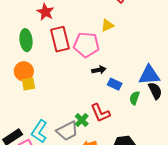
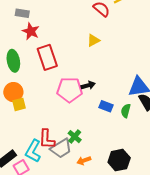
pink pentagon: (86, 45) -> (70, 90), moved
blue rectangle: (115, 84) -> (106, 106), moved
red L-shape: (100, 113) -> (47, 139), moved, turned 30

